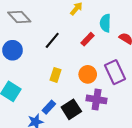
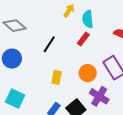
cyan semicircle: (105, 23) -> (88, 19), moved
purple cross: (97, 99) -> (99, 96), turned 30

